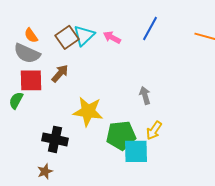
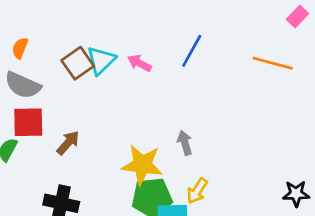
orange semicircle: (31, 35) -> (20, 48), moved, turned 56
brown arrow: (60, 73) -> (68, 143), moved
yellow star: (88, 111) -> (142, 165), moved

